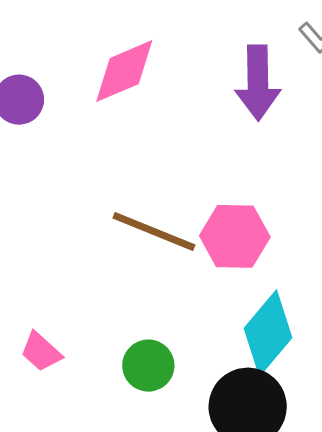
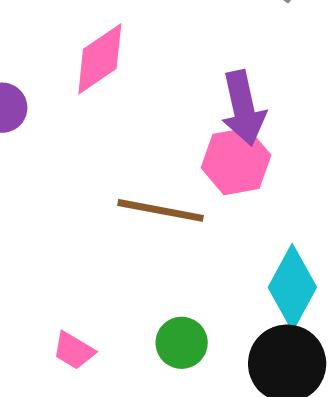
purple arrow: (258, 83) -> (243, 108), moved
pink hexagon: (235, 236) -> (236, 161), moved

